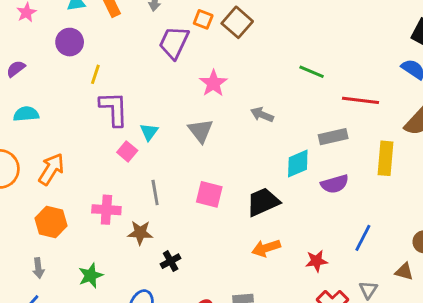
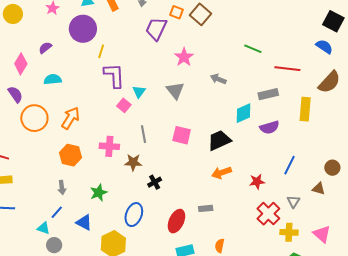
purple circle: (70, 42) -> (83, 29), size x1.4

